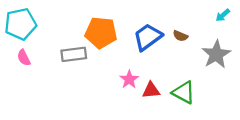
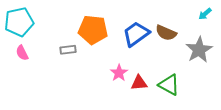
brown semicircle: (180, 36) -> (166, 33), size x1.5
gray rectangle: (74, 54) -> (68, 50), size x0.7

